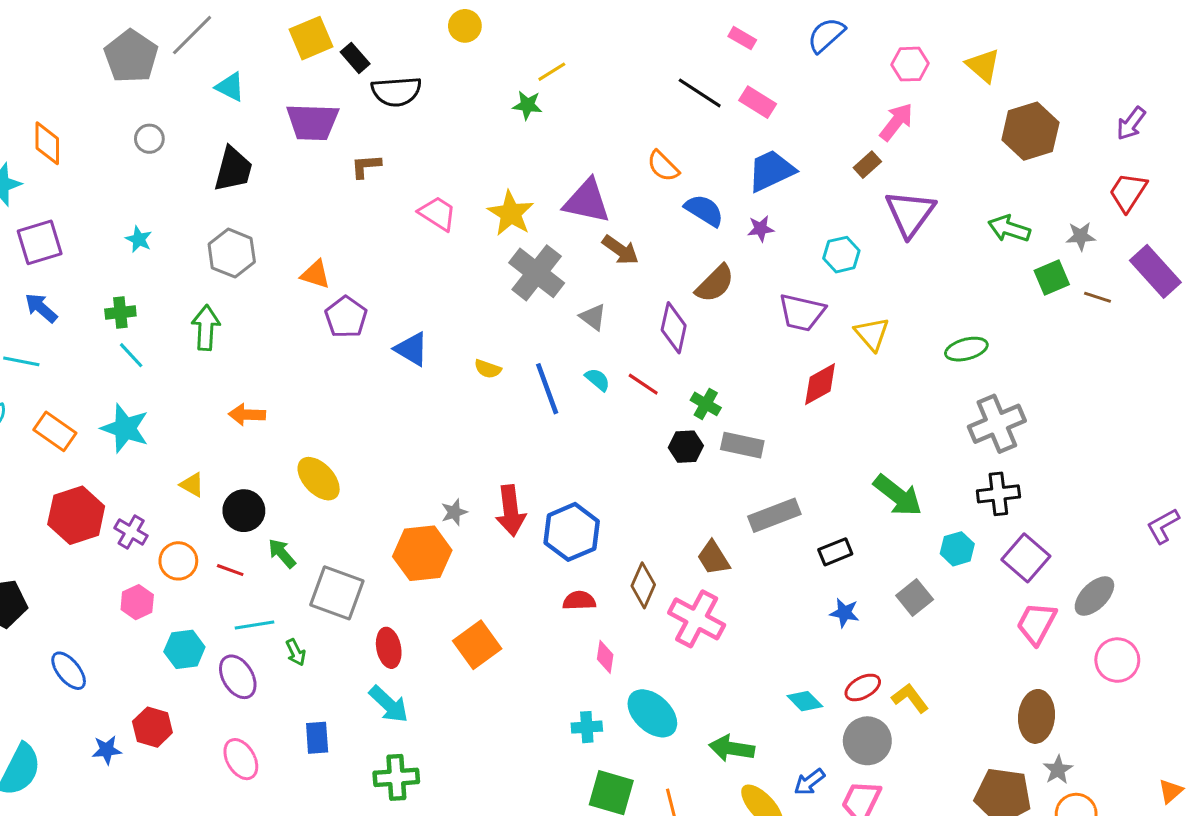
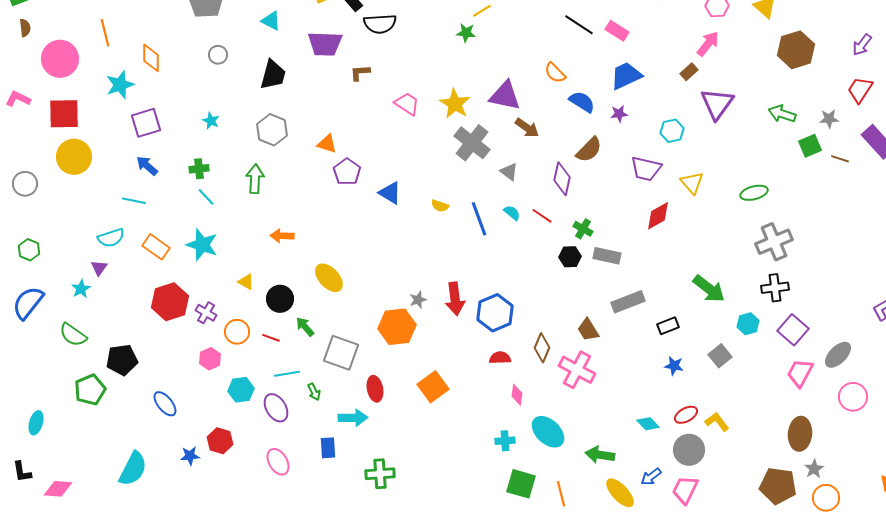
cyan arrow: (389, 704) -> (353, 418), moved, turned -44

